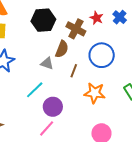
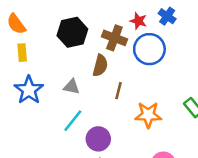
blue circle: (102, 55) -> (149, 49), moved
gray triangle: (47, 63) -> (72, 87), moved

